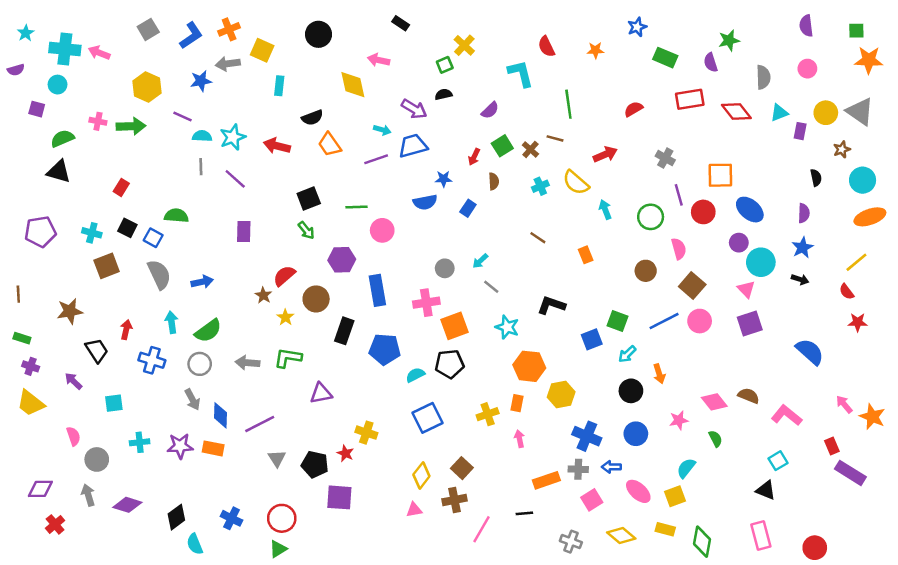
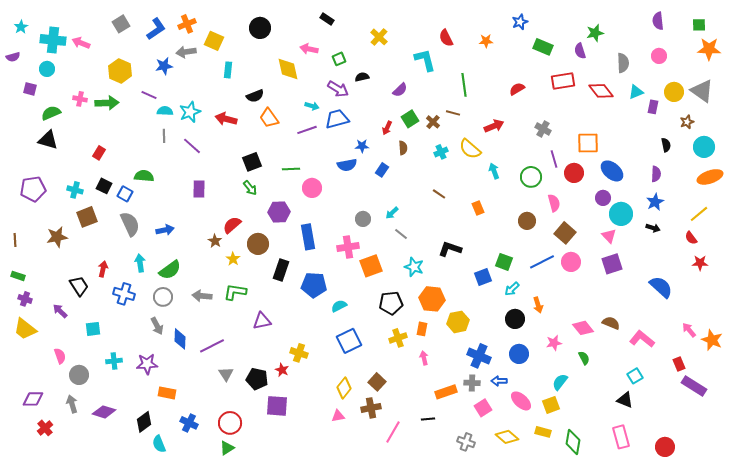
green square: (445, 65) -> (339, 59), moved
brown star: (70, 311) -> (57, 237), moved
black pentagon: (450, 364) -> (391, 303), moved
orange rectangle: (213, 448) -> (167, 393), moved

